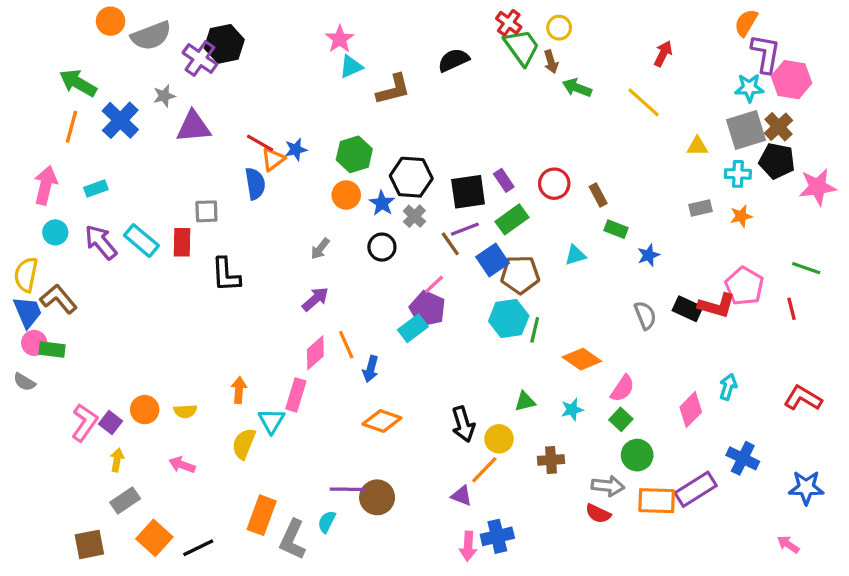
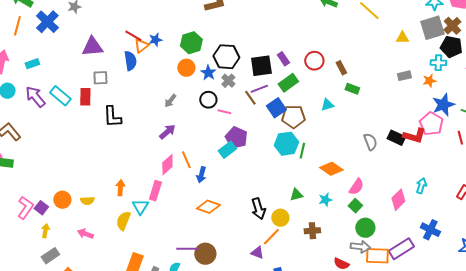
purple triangle: (193, 127) -> (92, 47), moved
cyan cross: (738, 174) -> (438, 63), moved
blue star: (648, 255) -> (443, 105), moved, size x1.6
pink line: (434, 284) -> (224, 112), moved, turned 56
gray arrow: (608, 486) -> (360, 247), moved

